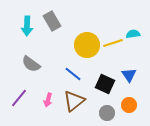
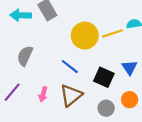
cyan arrow: (27, 26) -> (21, 15), turned 90
gray semicircle: (31, 64) -> (25, 56), turned 78

